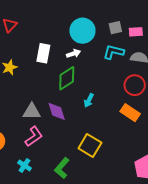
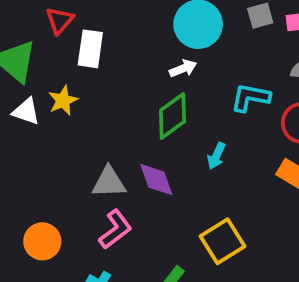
cyan L-shape: (114, 52) -> (250, 97), moved
white rectangle: (43, 53) -> (90, 49), moved
yellow square: (90, 145) -> (222, 241), turned 30

